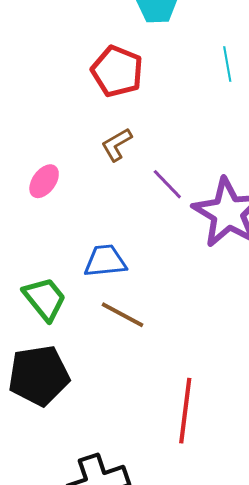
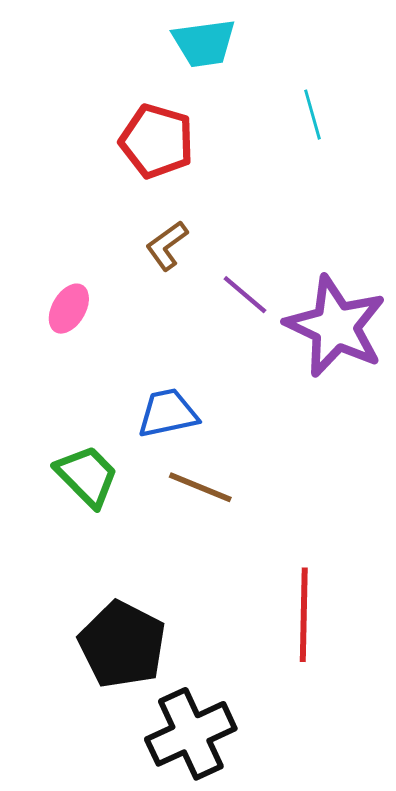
black pentagon: (39, 376) -> (122, 645), moved, turned -30

